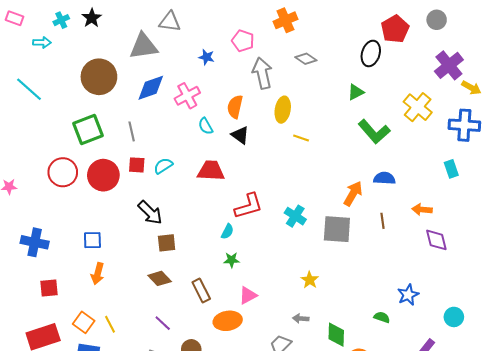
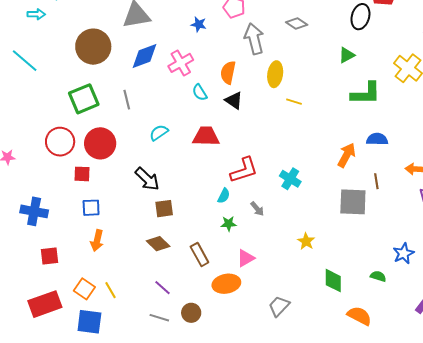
green L-shape: (374, 132) -> (366, 93), turned -48
red square: (137, 165) -> (82, 174), moved
gray square: (337, 229) -> (353, 202), moved
gray arrow: (301, 319) -> (257, 209), moved, turned -133
green diamond: (336, 335) -> (333, 281), moved

